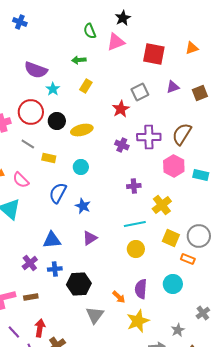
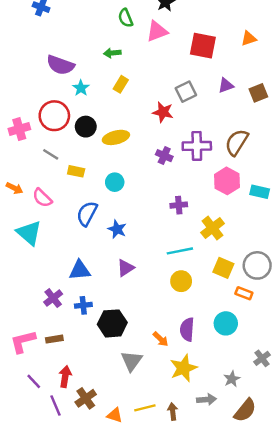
red star: (121, 109) -> (163, 112), turned -30

